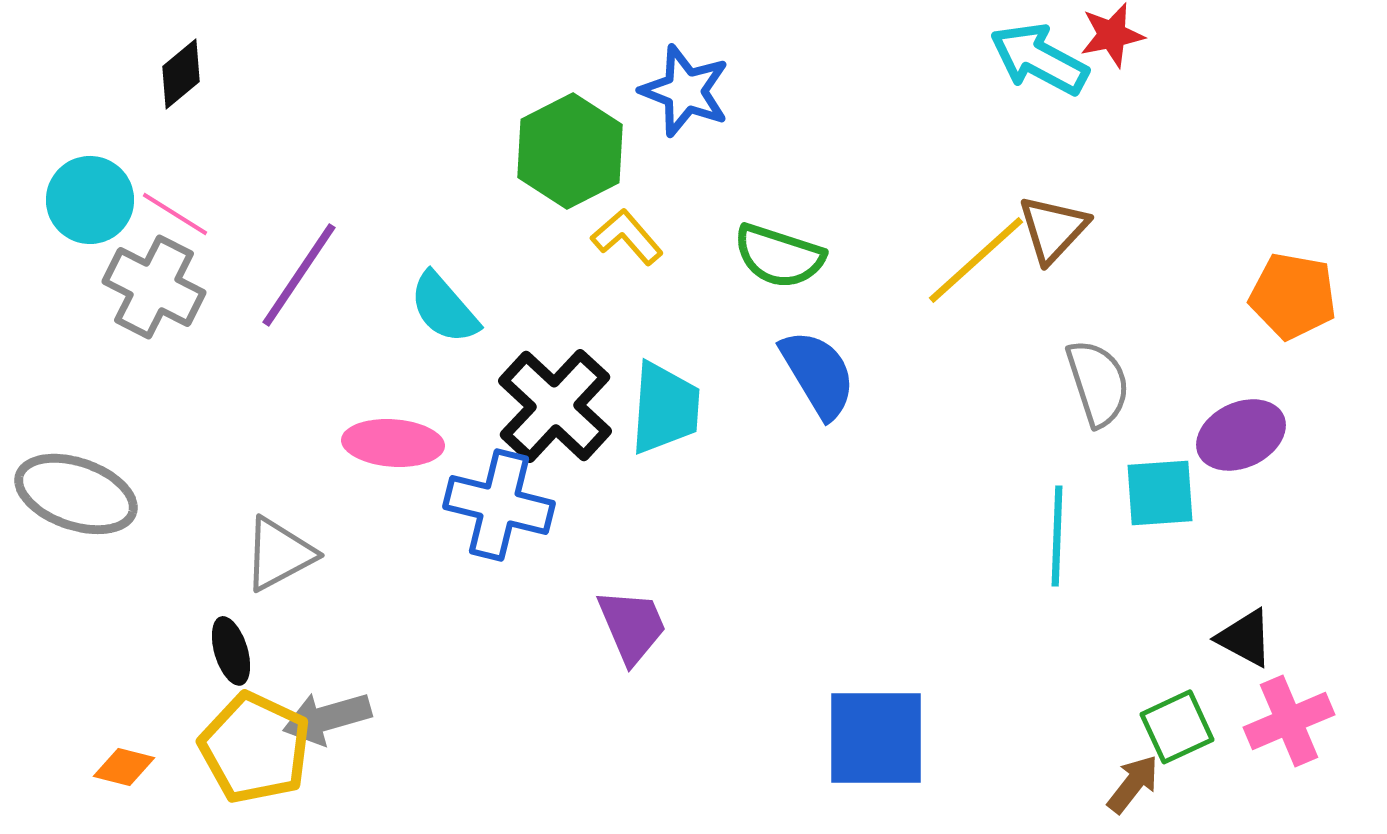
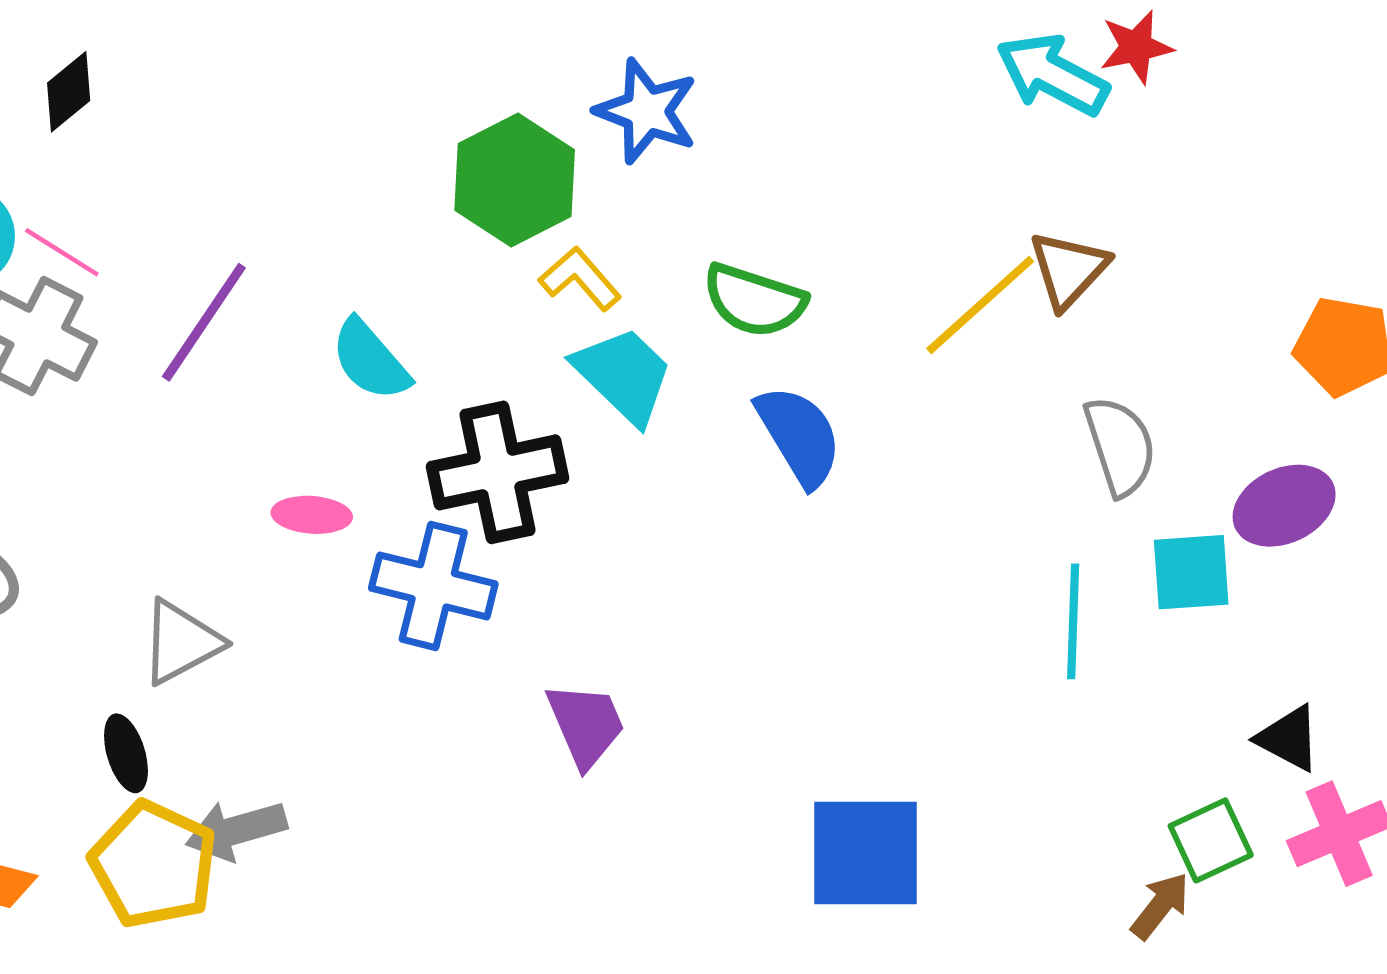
black cross: (555, 406) -> (497, 472), turned 35
cyan trapezoid: (665, 408) -> (624, 375), moved, turned -50
pink ellipse: (393, 443) -> (312, 515), size x0.7

